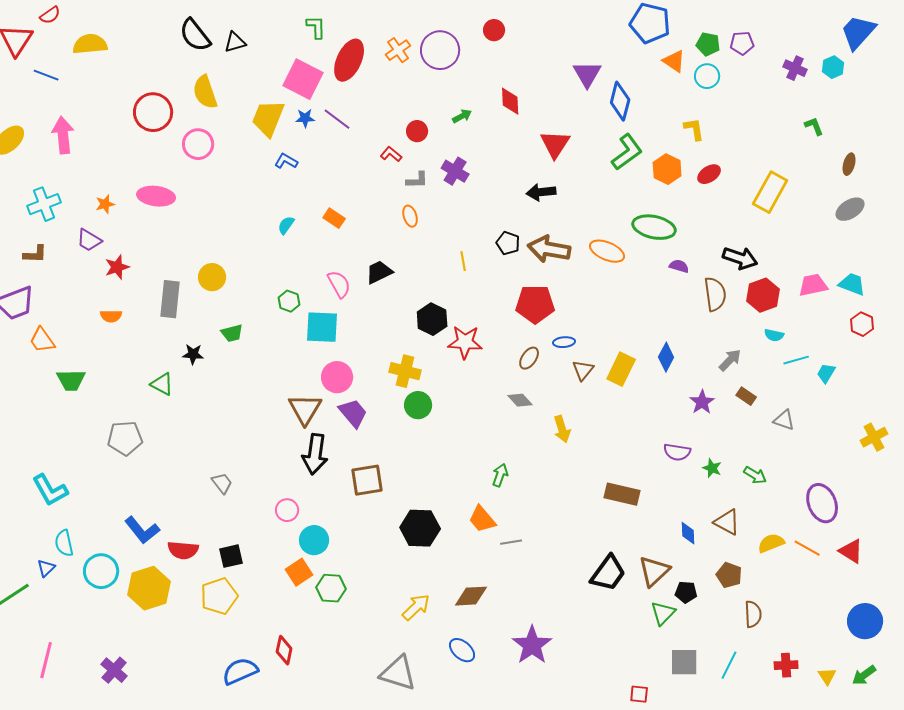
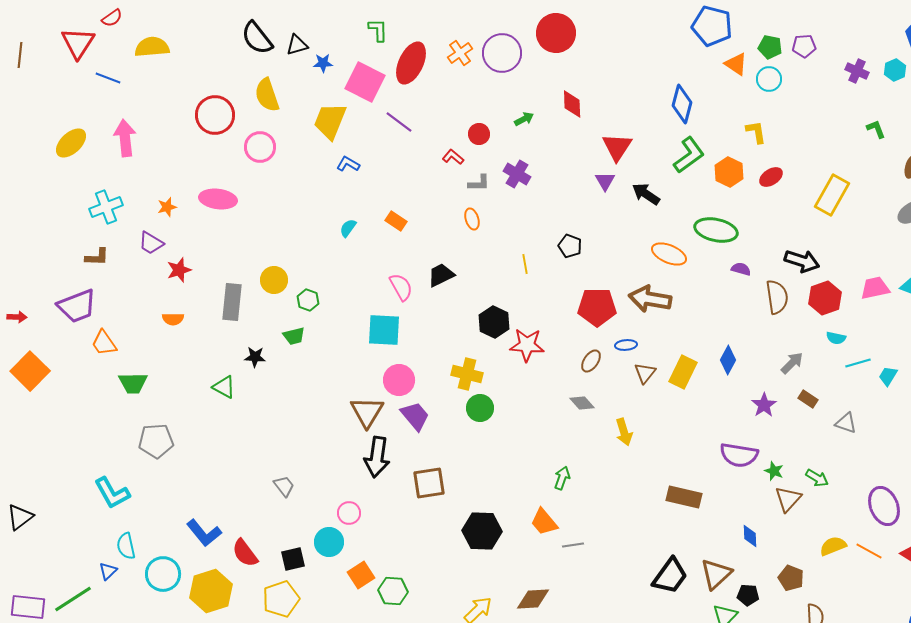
red circle: (494, 30) -> (556, 33), size x1.8
purple triangle: (587, 74) -> (605, 181), moved, size x0.7
blue star: (305, 118) -> (323, 63), moved
black arrow: (541, 192) -> (646, 194), moved, turned 40
brown arrow: (549, 249) -> (650, 299), moved
green hexagon: (289, 301) -> (308, 300), moved
gray pentagon: (125, 438) -> (156, 441), moved
purple semicircle: (677, 452) -> (739, 455), size x1.4
brown triangle: (727, 522) -> (788, 499), moved, turned 44
cyan circle: (314, 540) -> (329, 542), moved
red semicircle: (183, 550) -> (245, 553), turned 48

